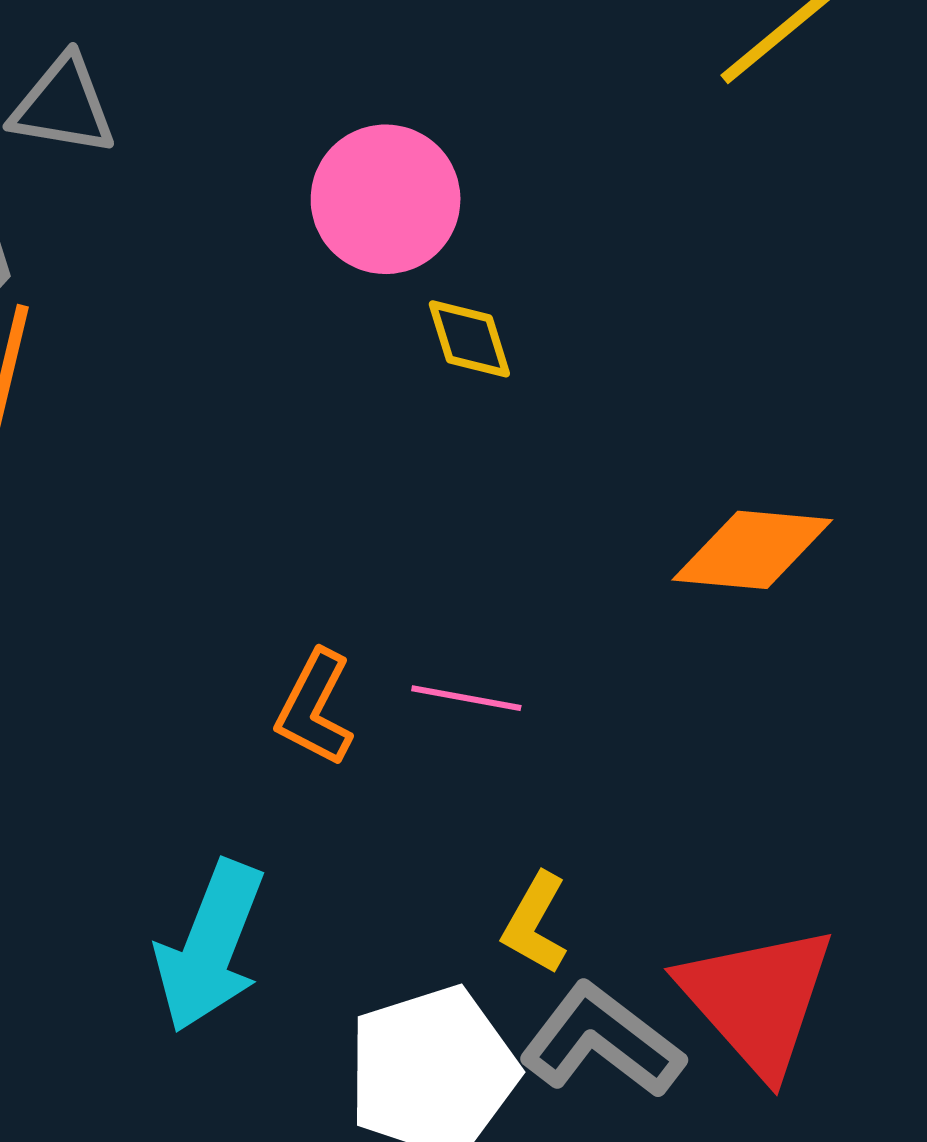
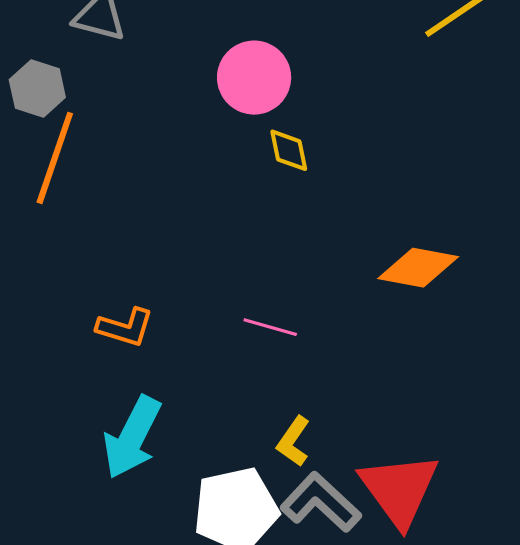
orange L-shape: (315, 708) -> (125, 327), moved, turned -106

